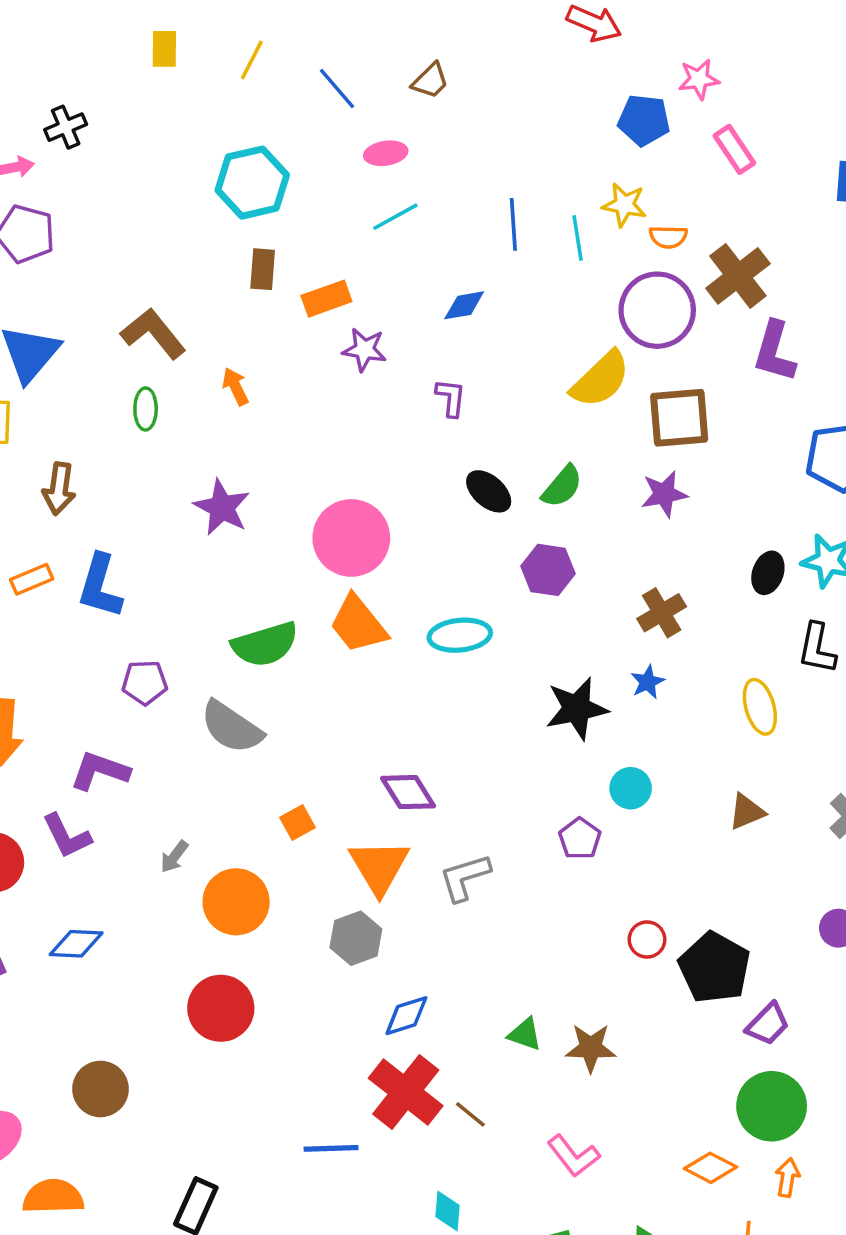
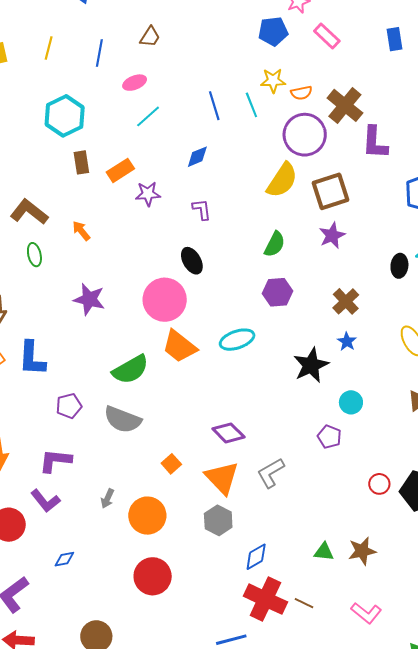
blue line: (337, 88) -> (99, 53), turned 64
black ellipse: (489, 491) -> (192, 261), moved, turned 32
blue diamond: (76, 944) -> (64, 559), size x0.7

